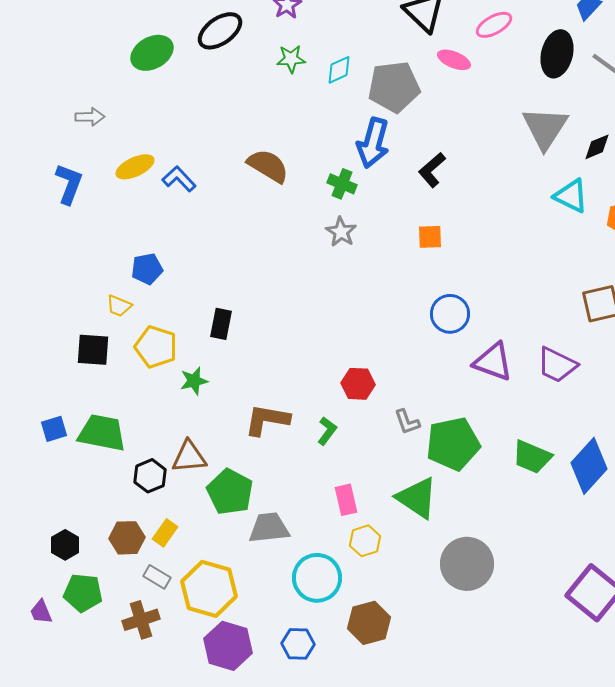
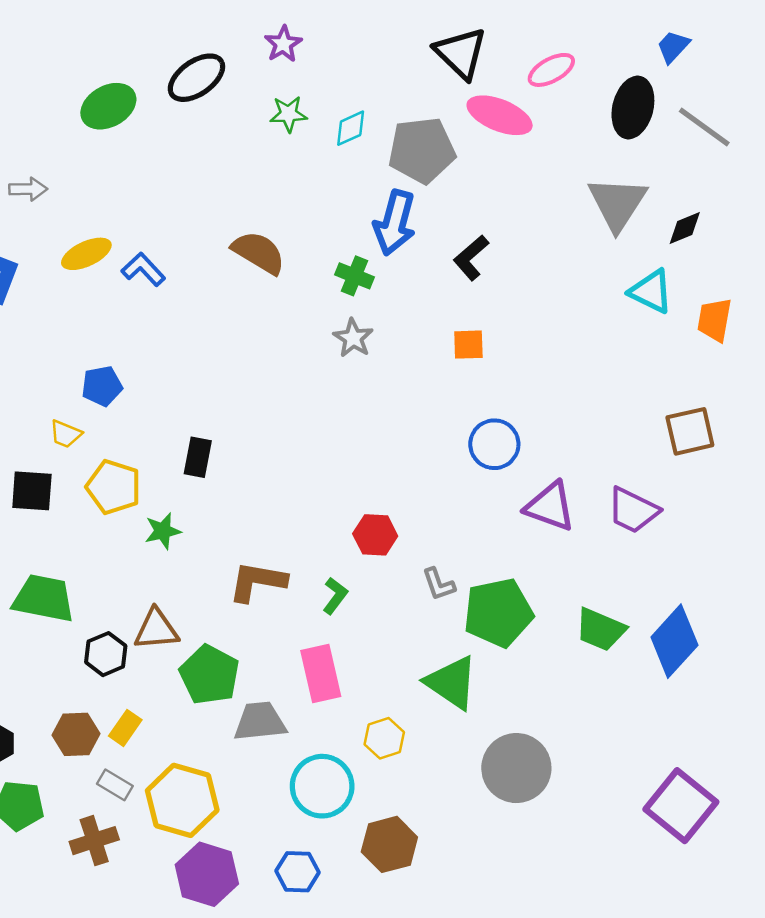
pink ellipse: (454, 60) -> (500, 115), size x1.5
pink rectangle: (346, 500) -> (321, 673), moved, size x1.4

